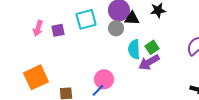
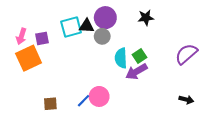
black triangle: (132, 18) -> (87, 26), moved
orange square: (36, 77) -> (29, 58), moved
pink circle: (104, 79) -> (99, 96), moved

